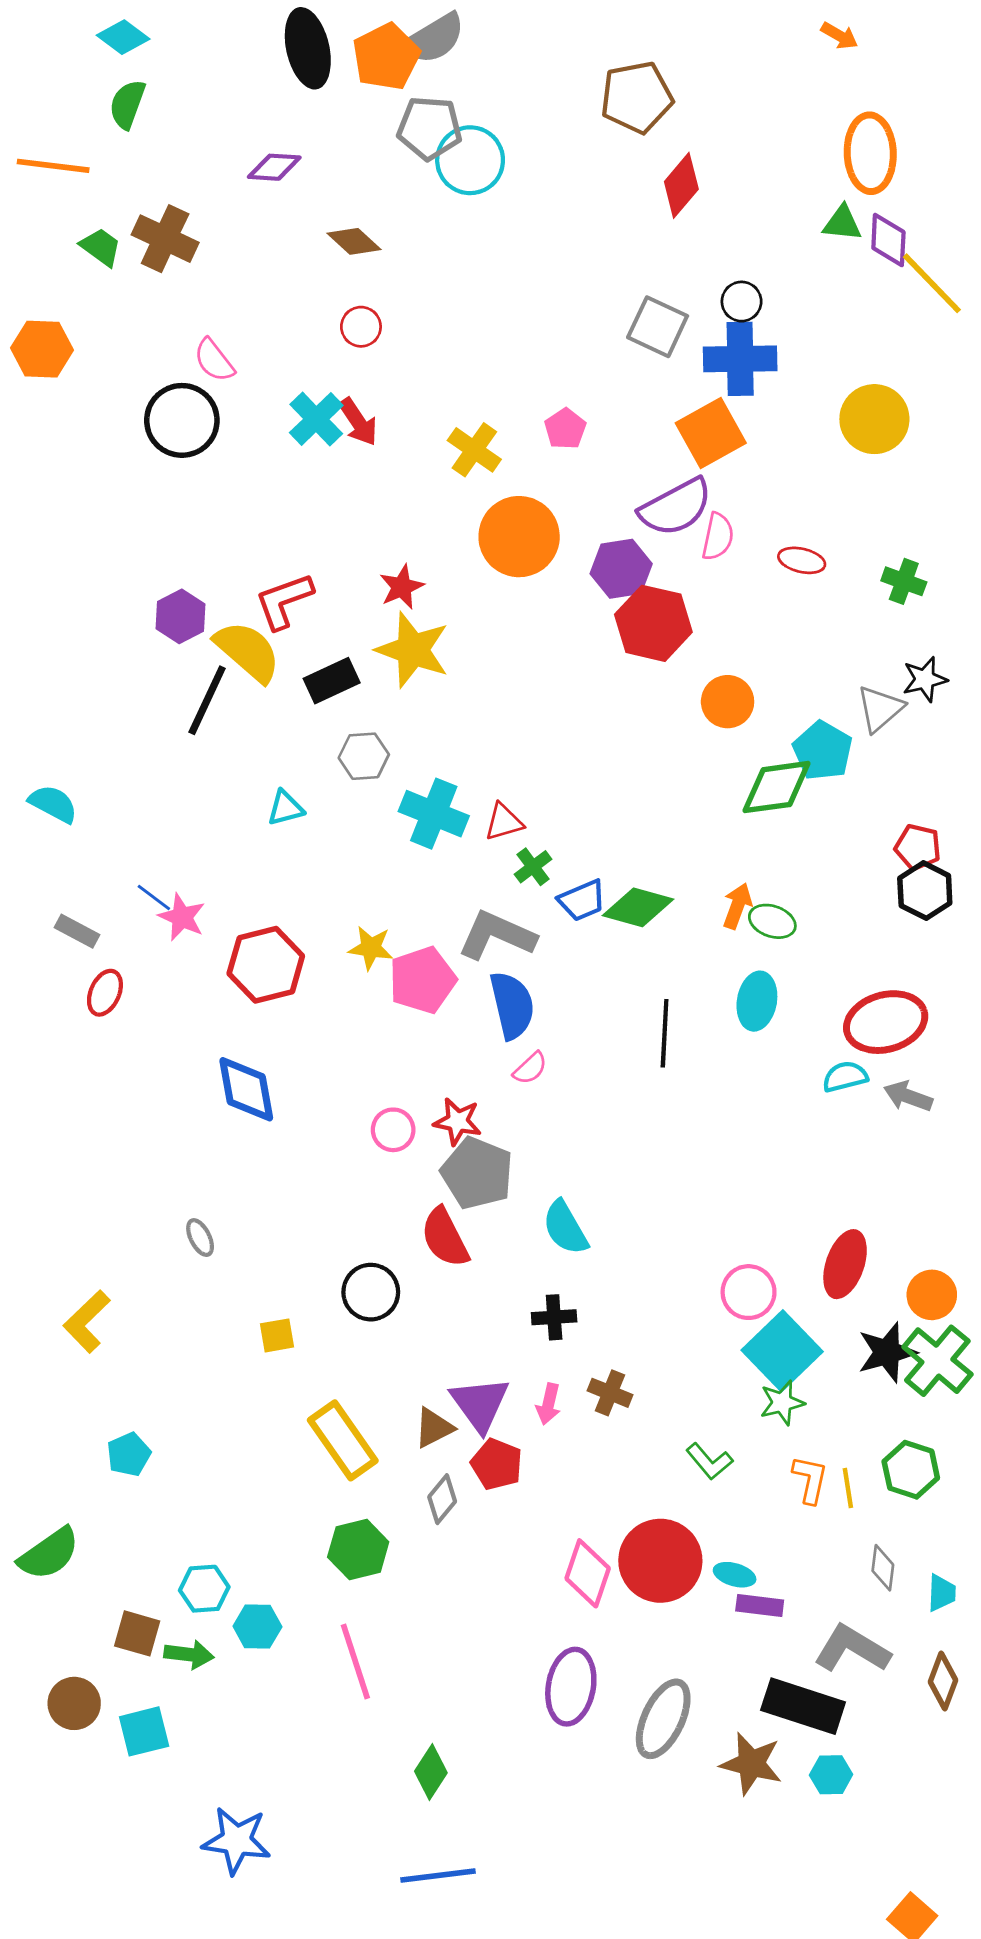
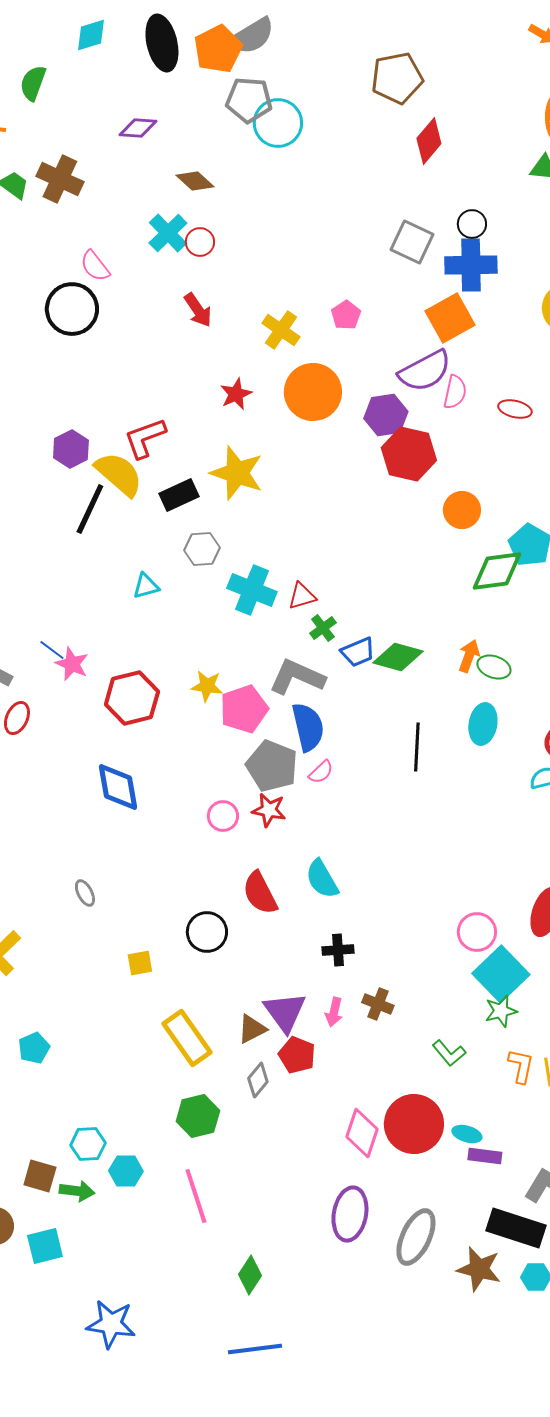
cyan diamond: (123, 37) -> (91, 35), moved, turned -54
cyan cross: (316, 419) -> (168, 233), moved
red star: (402, 587) -> (236, 394), moved
gray pentagon: (477, 1173) -> (272, 766), moved
cyan semicircle: (565, 1228) -> (322, 879), moved

